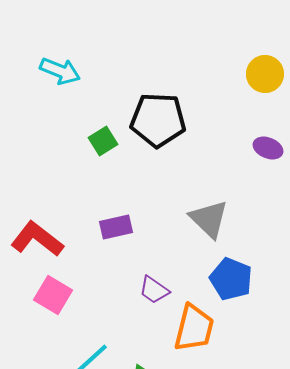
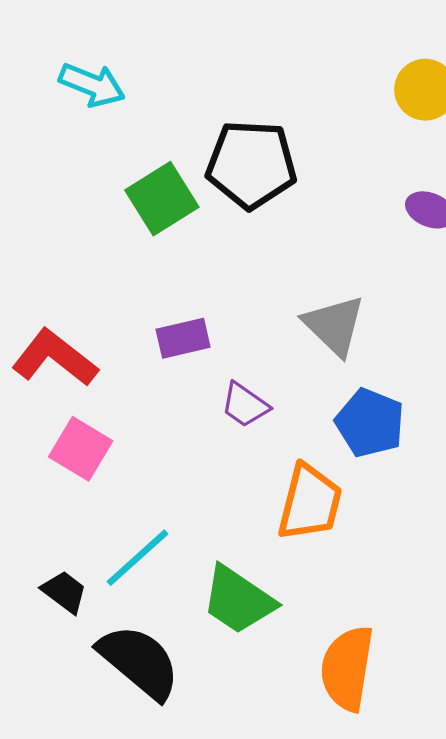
green square: (103, 141) -> (162, 199), size x1.5
purple trapezoid: (154, 290) -> (245, 405), moved

